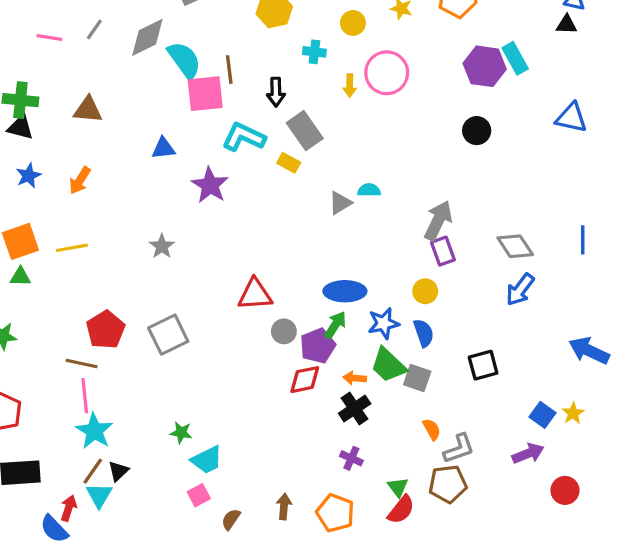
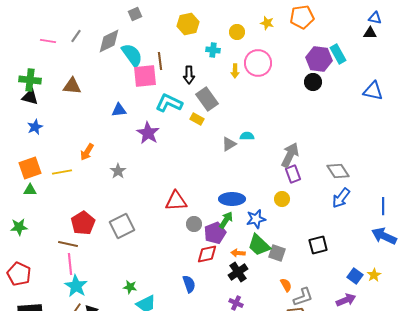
black circle: (477, 131) -> (313, 82), moved
orange arrow: (80, 180) -> (87, 152), moved
blue line: (583, 240) -> (383, 206), moved
blue semicircle: (424, 333) -> (189, 284), moved

